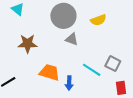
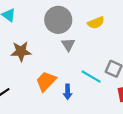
gray triangle: (72, 39) -> (68, 44), turned 40
orange trapezoid: (50, 72) -> (46, 81), turned -60

